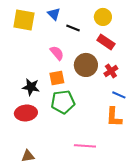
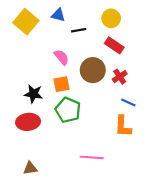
blue triangle: (54, 14) -> (58, 15), turned -32
yellow square: (24, 20) -> (26, 22), turned 30
black line: (73, 28) -> (79, 30), turned -32
green pentagon: (63, 102) -> (68, 110), turned 30

